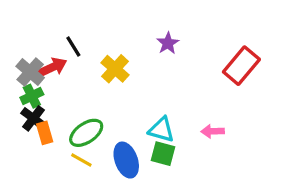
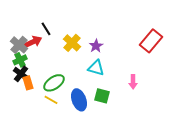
purple star: (168, 43) -> (96, 46), moved
cyan triangle: (161, 130) -> (96, 68), moved
pink arrow: (213, 131) -> (133, 82), turned -88

